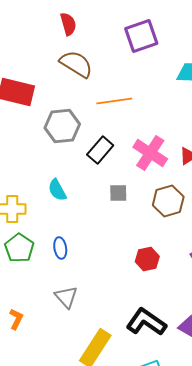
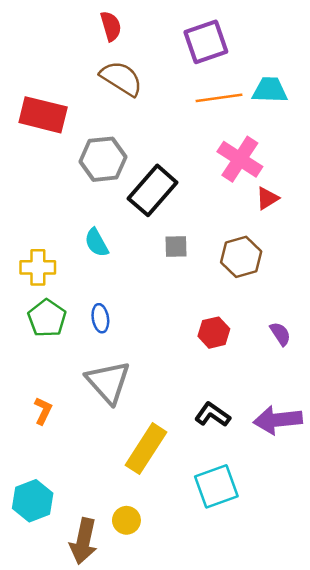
orange line: (114, 101) -> (219, 98), moved
black rectangle: (100, 150) -> (153, 190), size x1.4
pink cross: (150, 153) -> (240, 159), moved
gray triangle: (66, 297) -> (108, 382), size x1.5
black L-shape: (146, 322) -> (213, 415), size x0.7

